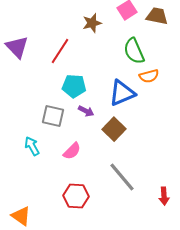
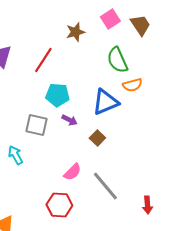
brown trapezoid: (157, 16) -> (140, 25), turned 45
brown square: (114, 129) -> (97, 138), size x0.7
pink semicircle: (72, 151) -> (72, 172), moved

